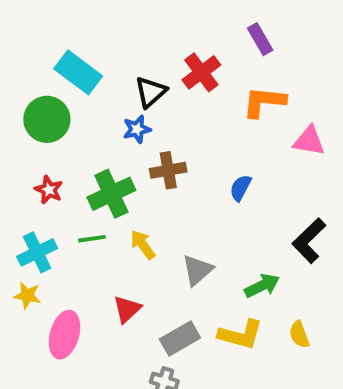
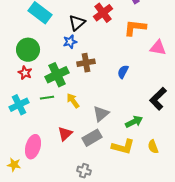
green circle: (47, 119) -> (28, 50), moved
yellow star: (27, 295) -> (14, 165), moved
gray rectangle: (180, 338) -> (92, 138), moved

